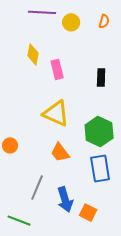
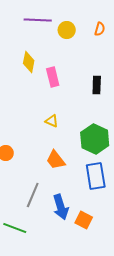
yellow triangle: (56, 113) -> (52, 121), size x0.5

